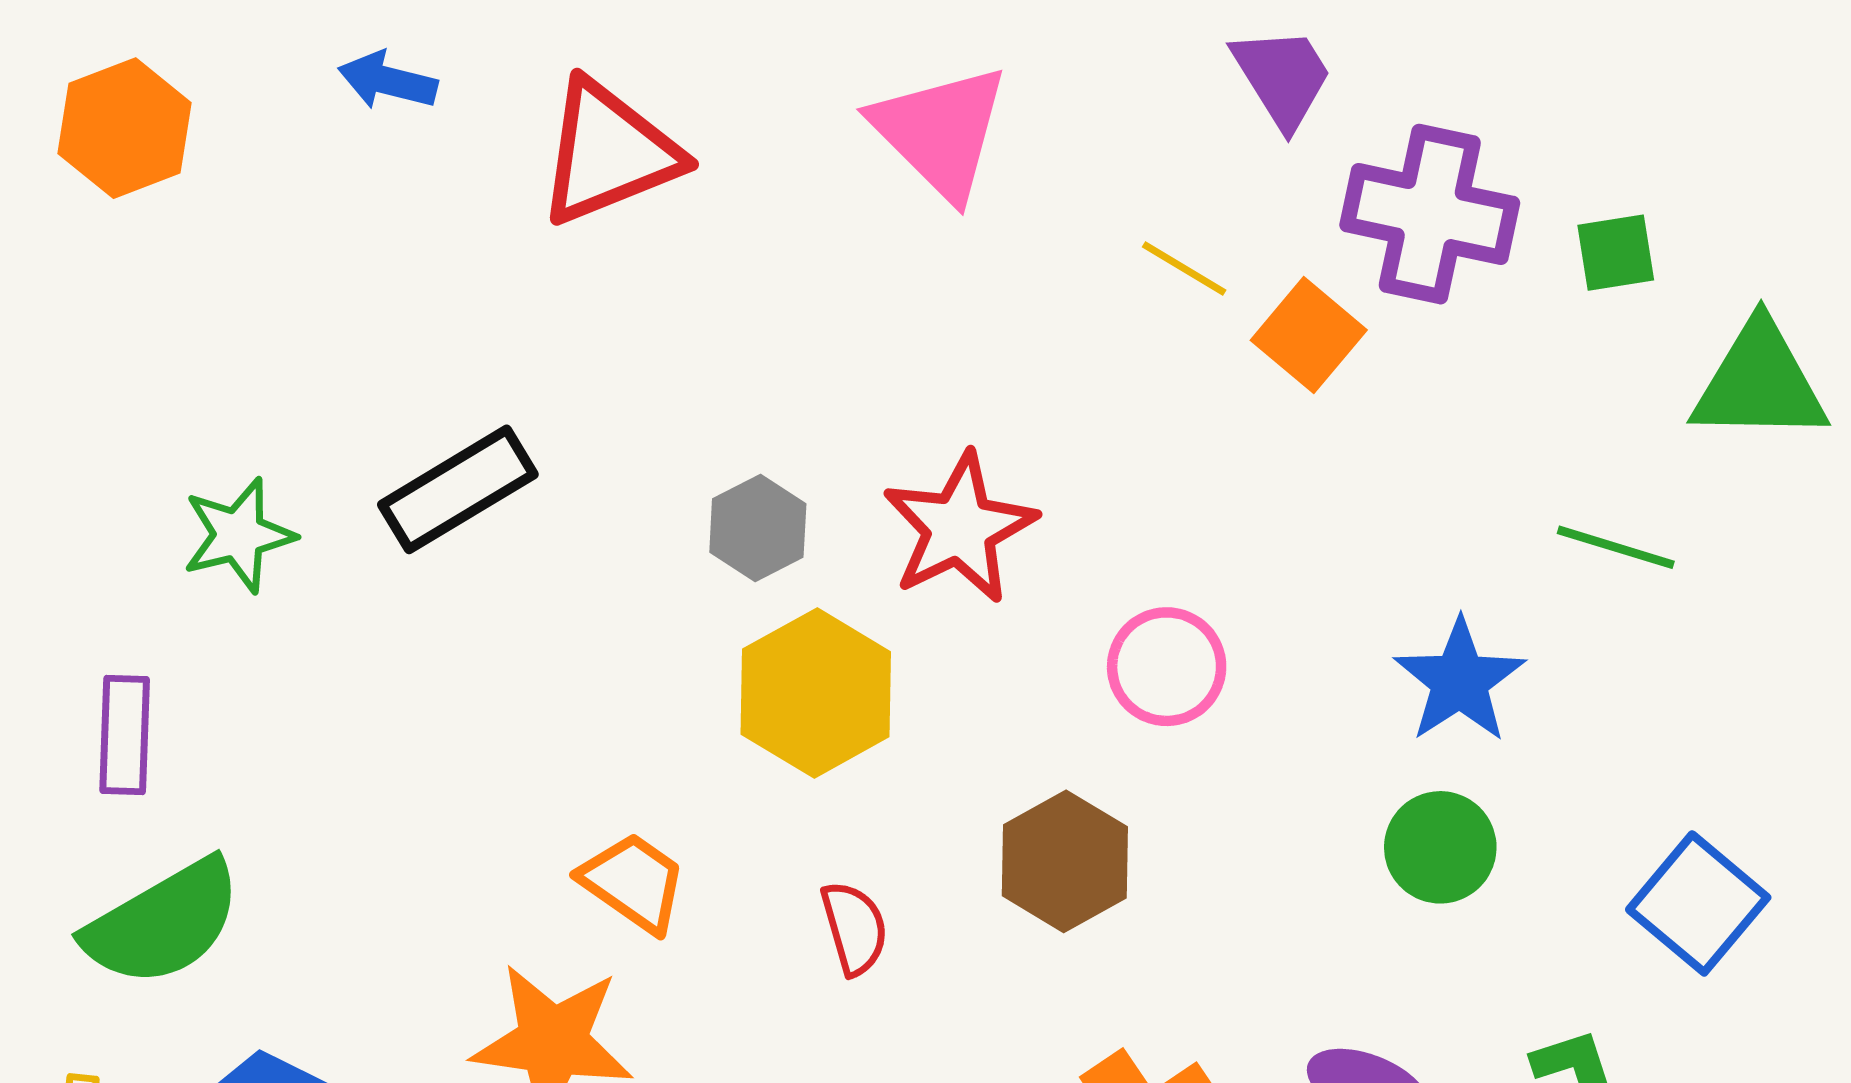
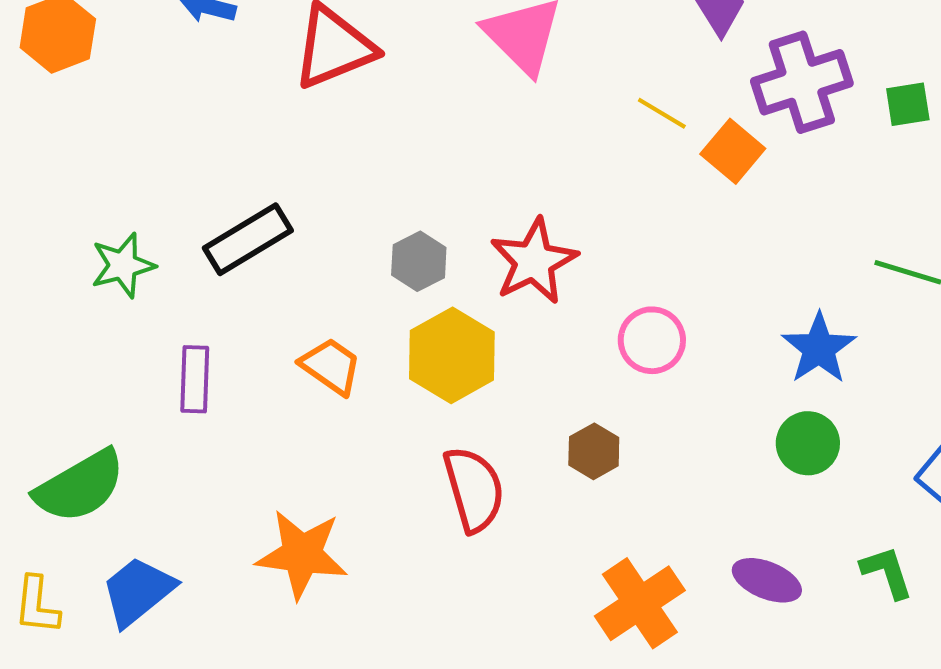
purple cross: (1430, 214) -> (802, 82), turned -30
purple rectangle: (125, 735) -> (195, 379), moved
brown hexagon: (1065, 861) -> (594, 451), size x0.7
orange trapezoid: (633, 882) -> (331, 366), moved
red semicircle: (854, 928) -> (474, 489), size x1.6

